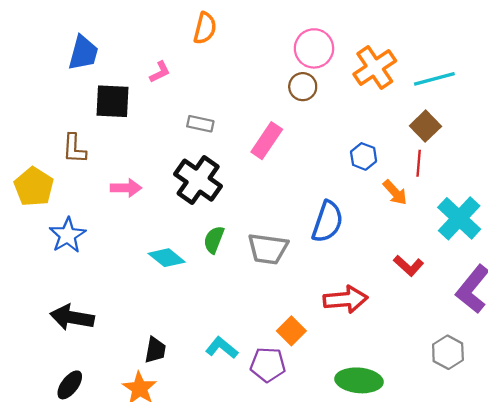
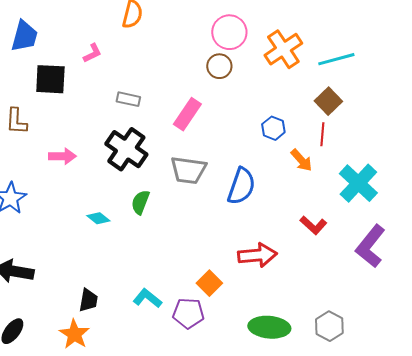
gray trapezoid: (268, 249) -> (188, 170), moved
cyan diamond: (167, 258) -> (98, 218), size x0.7
gray hexagon: (448, 352) -> (329, 326), moved

